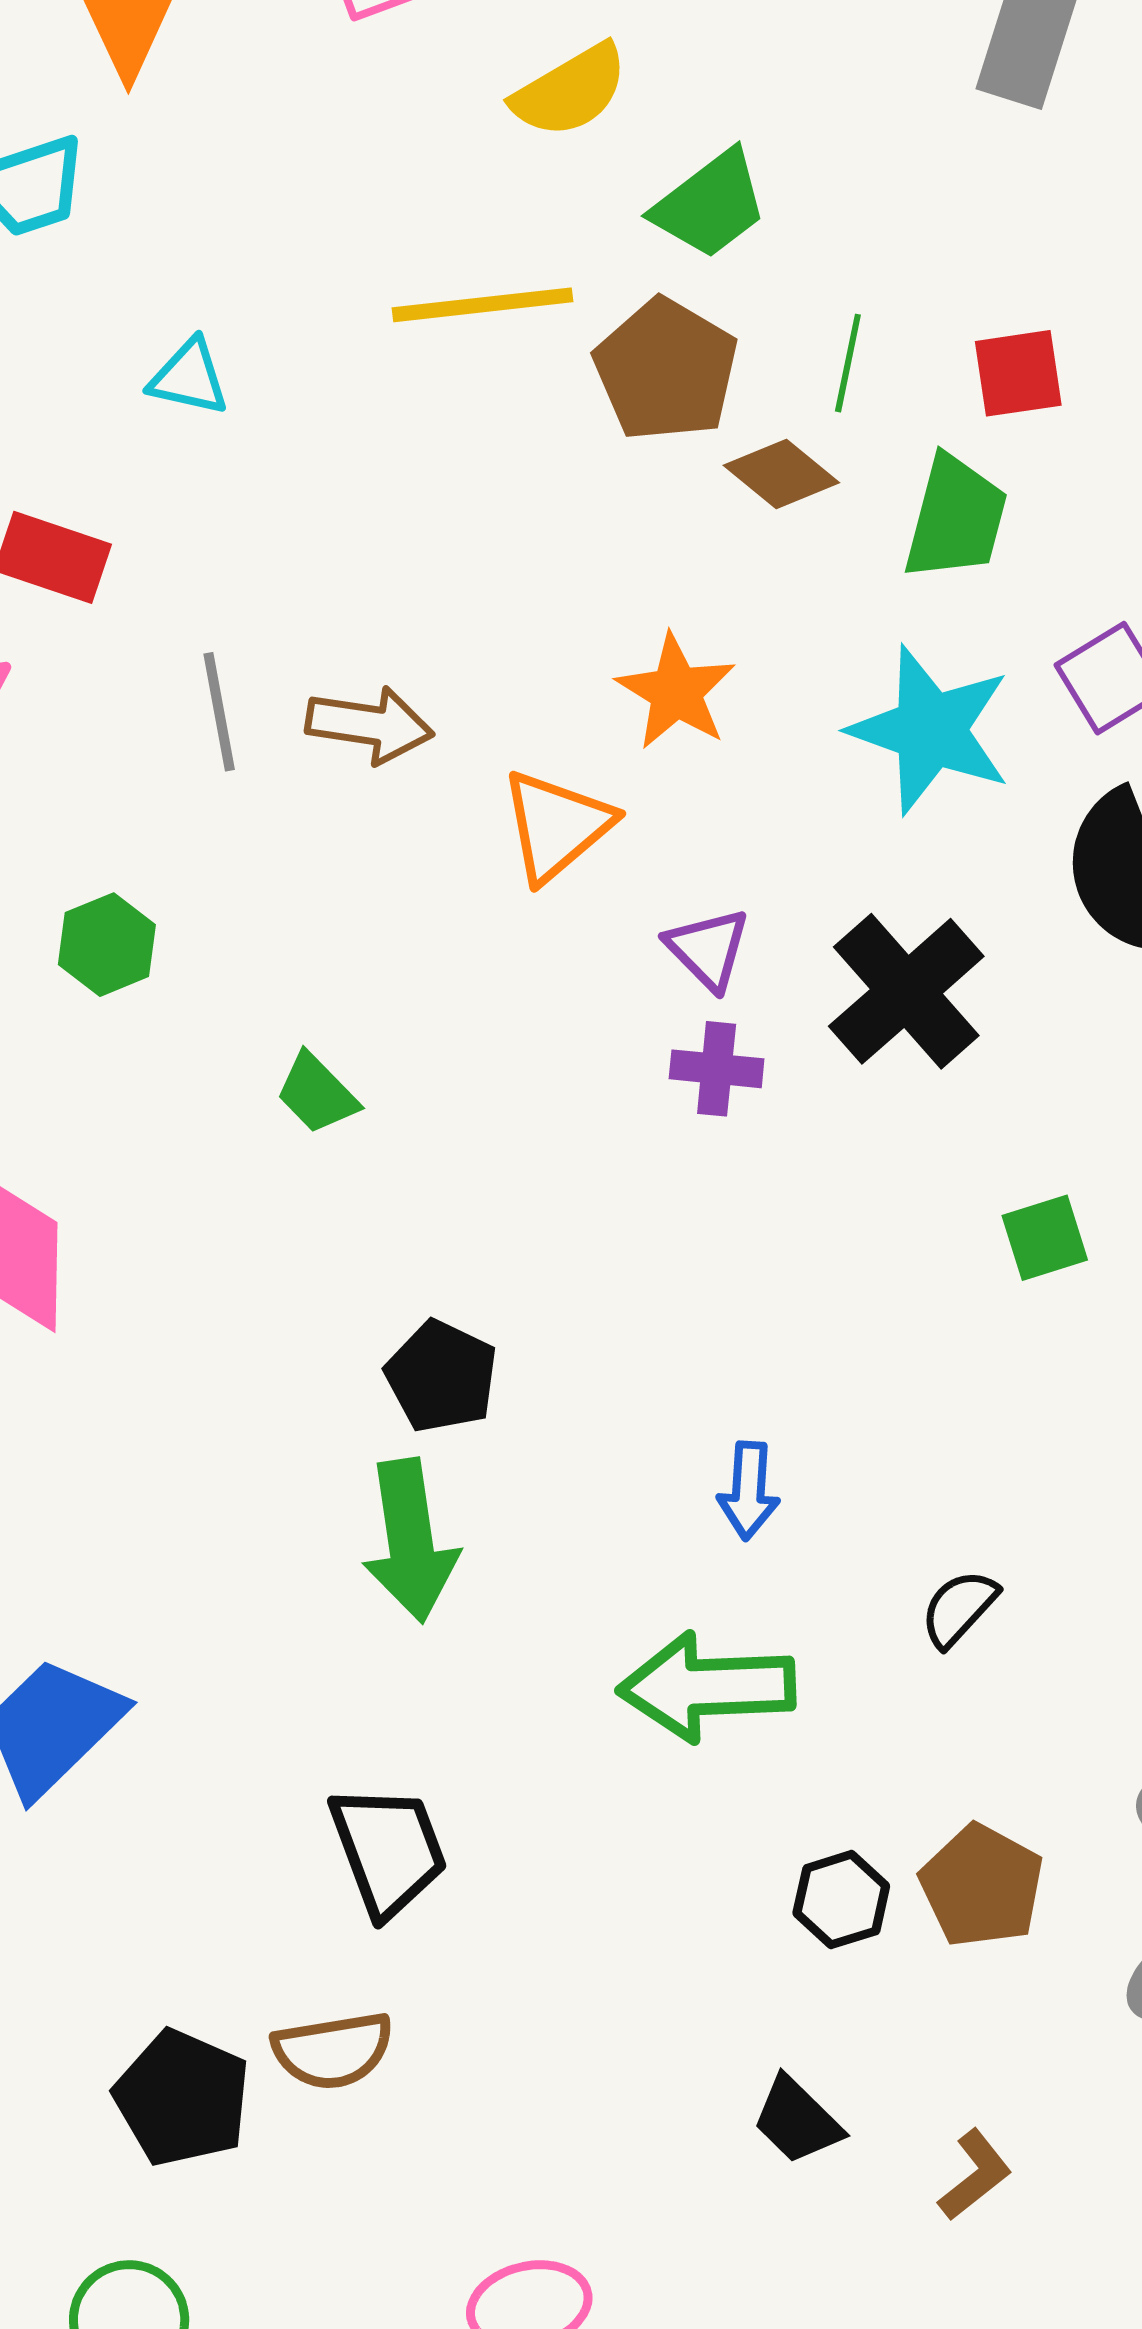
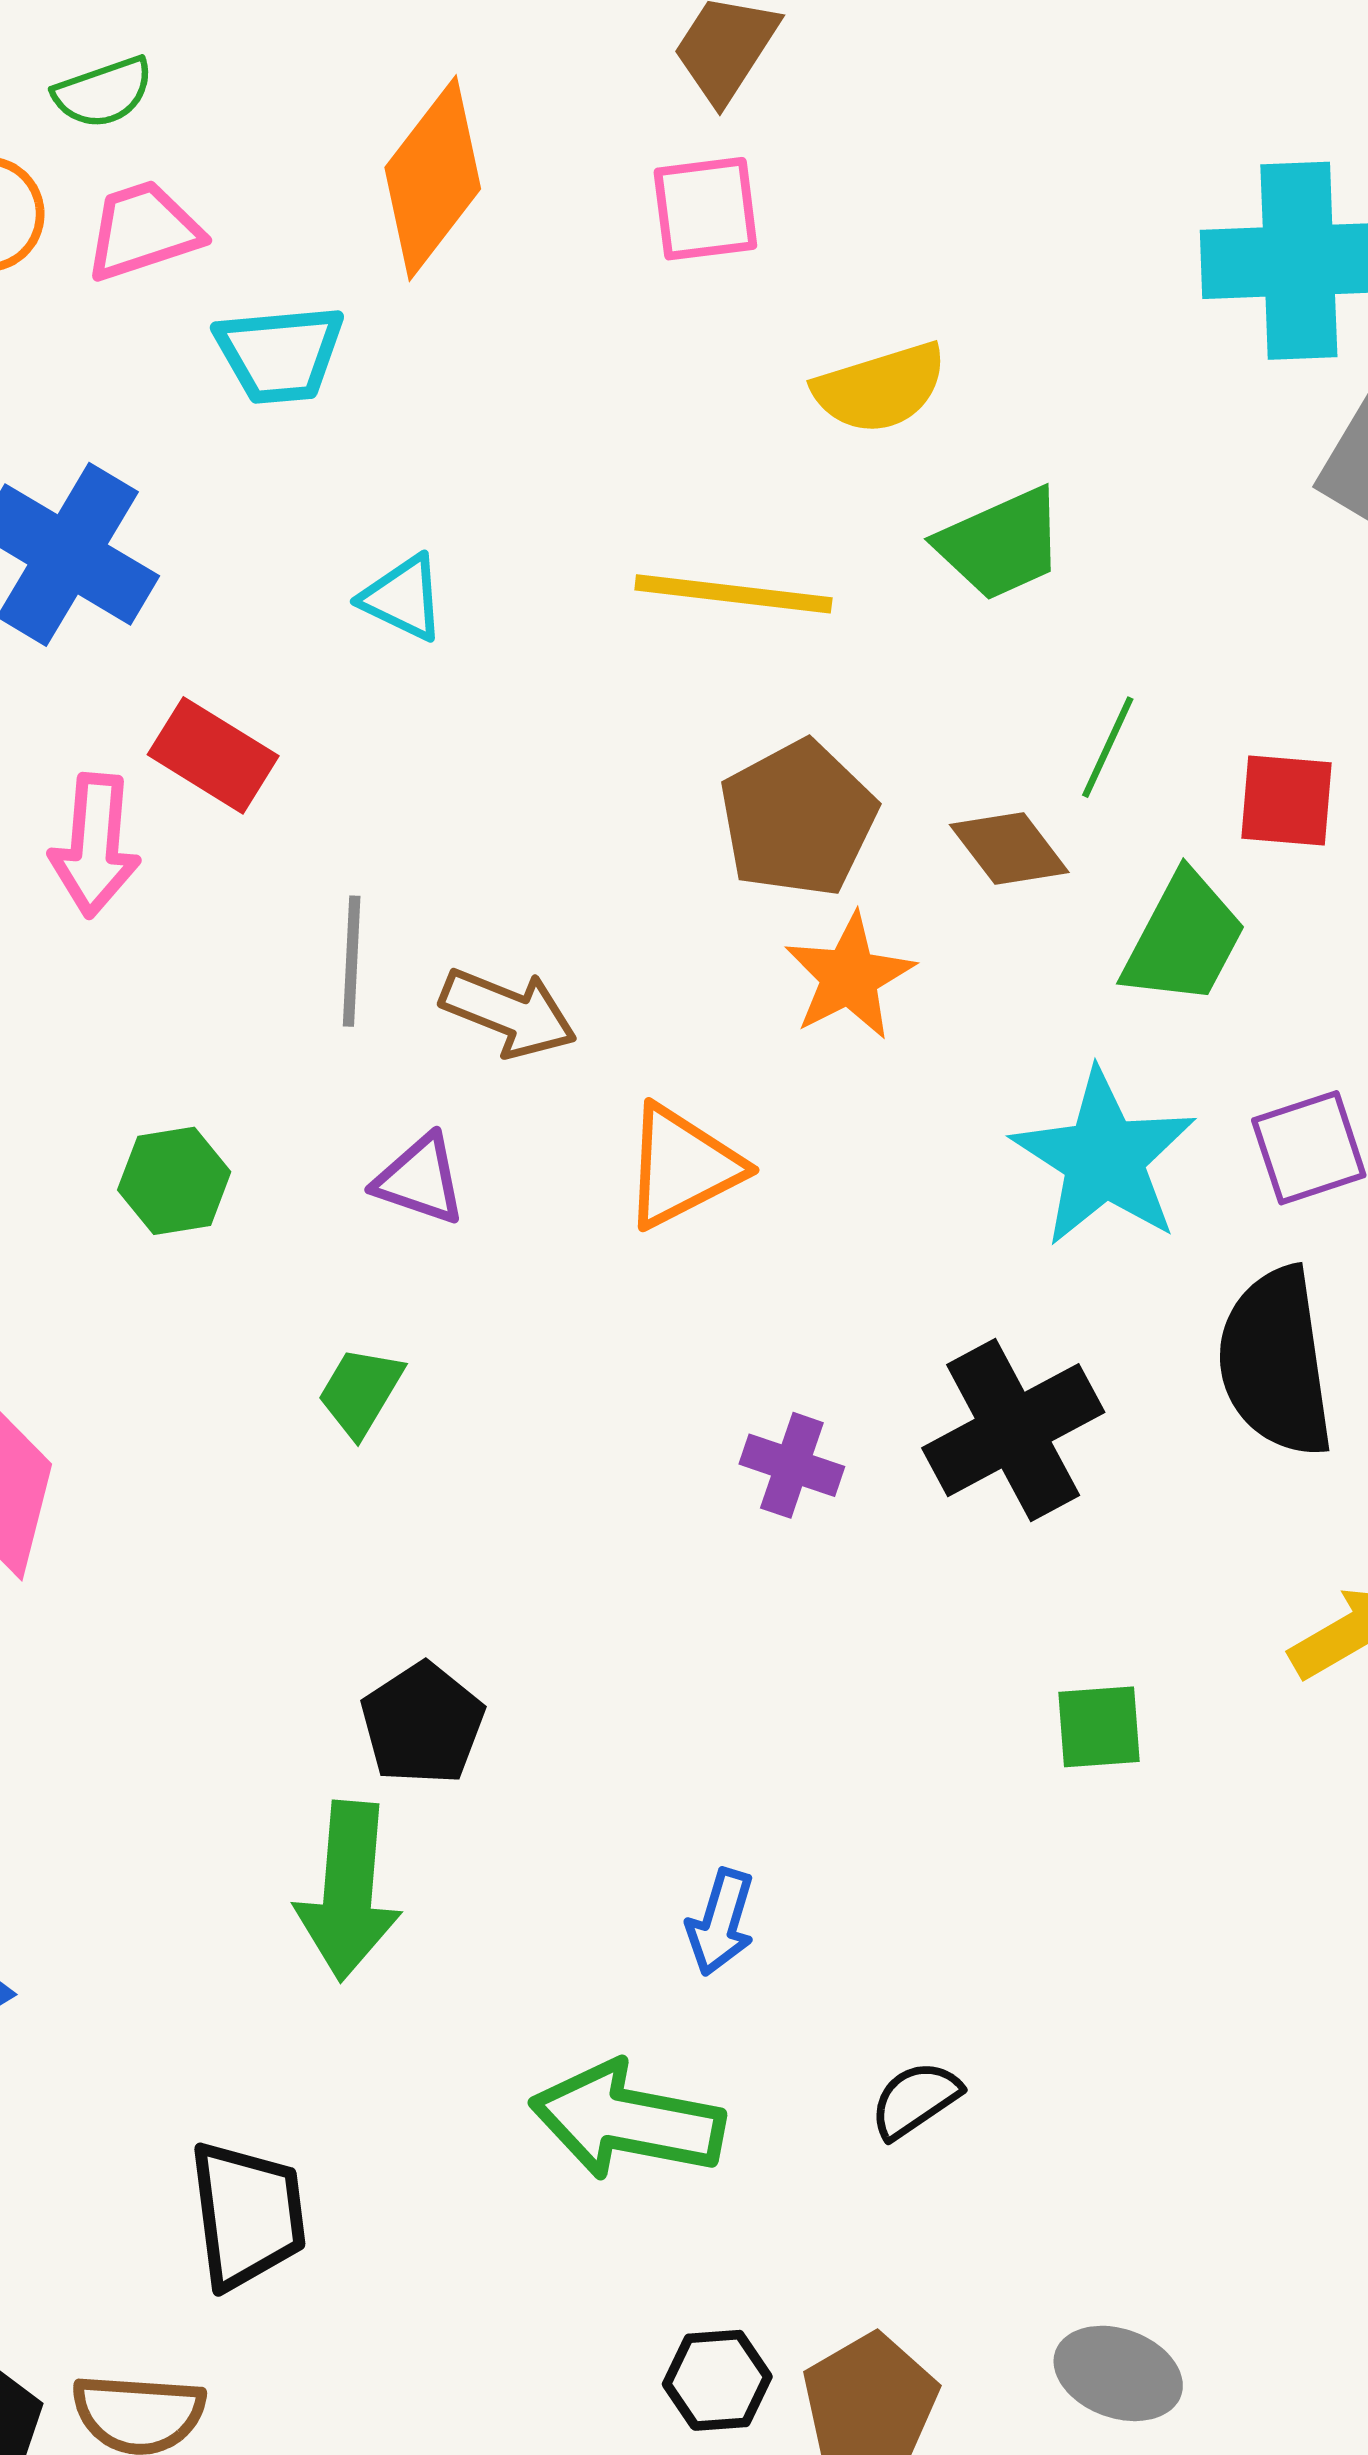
brown pentagon: (666, 370) -> (798, 819), moved
orange star: (676, 692) -> (849, 977), moved
purple triangle: (708, 949) -> (420, 1180), moved, turned -40
green trapezoid: (317, 1093) -> (360, 1392), turned 62

